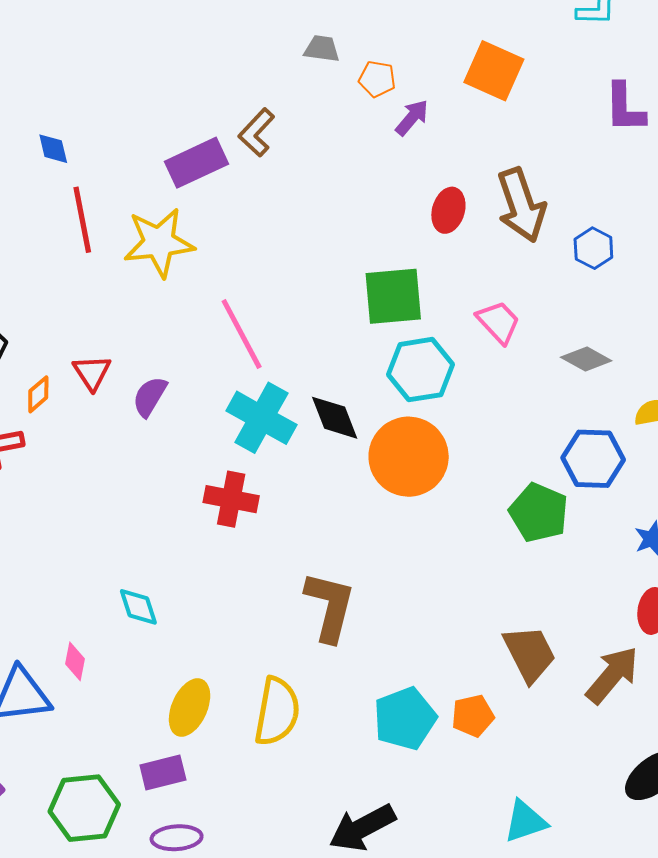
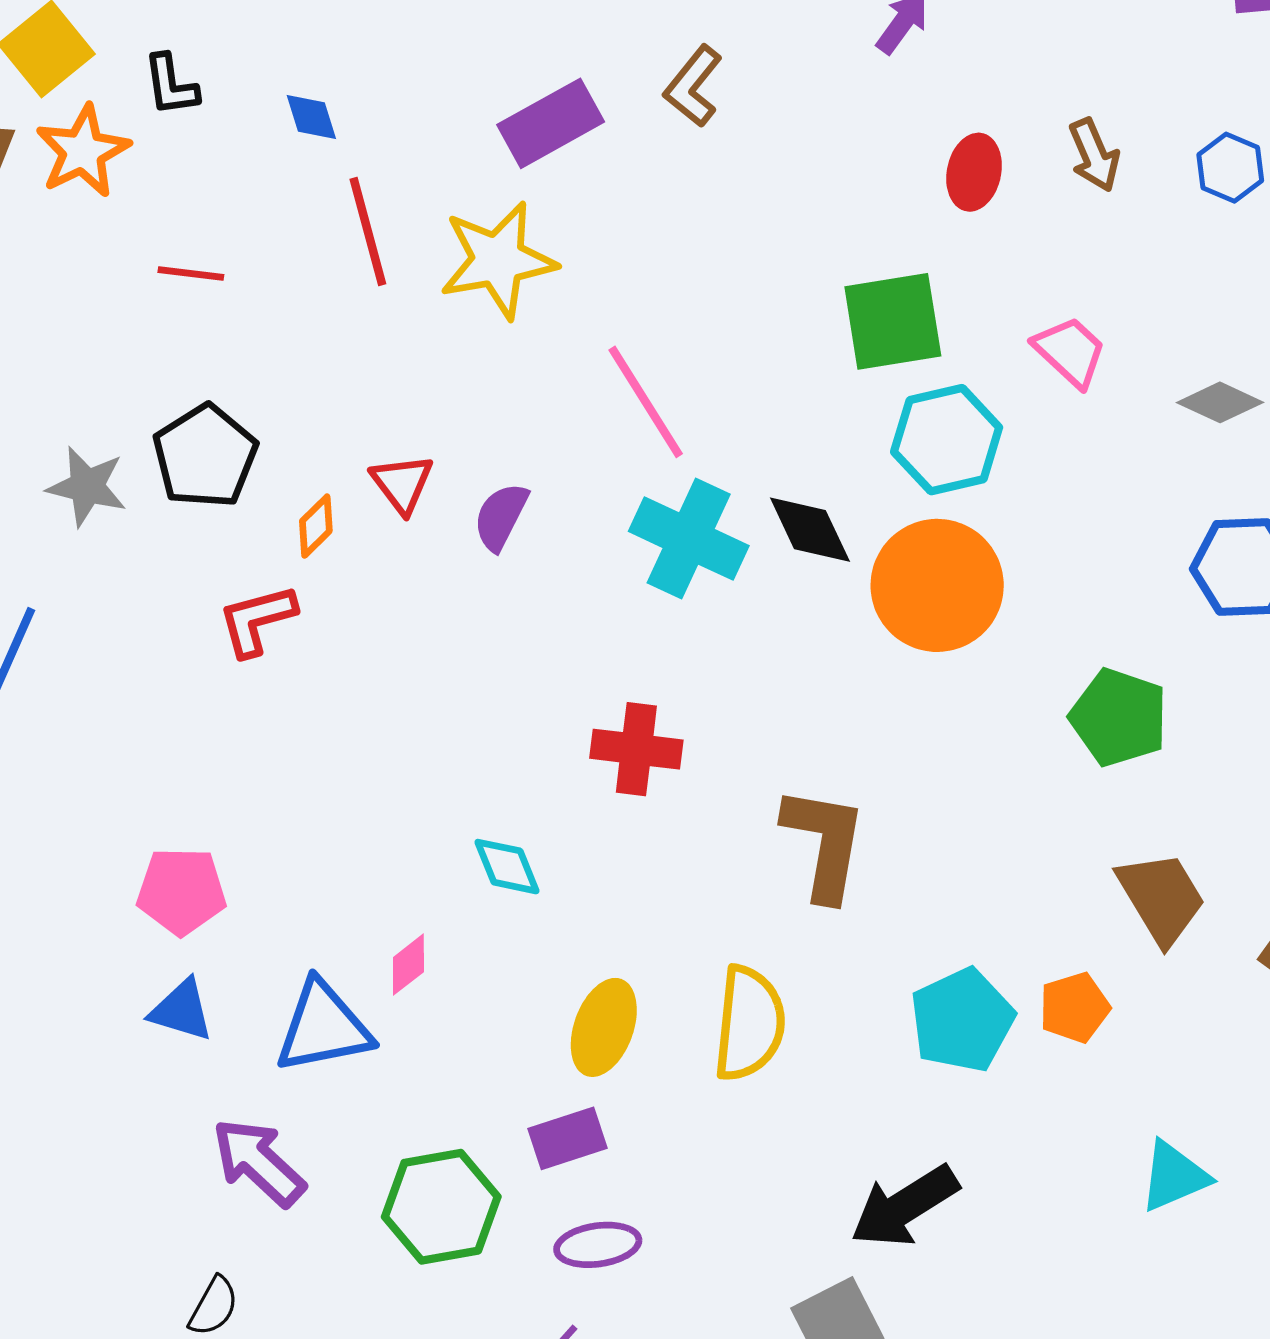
brown L-shape: (257, 132) -> (693, 86), moved
brown arrow: (521, 205) -> (1094, 155), size x0.6
blue hexagon: (593, 248) -> (1230, 168), moved
red cross: (231, 499) -> (636, 749), moved
green pentagon: (539, 513) -> (1119, 717), moved
pink diamond: (75, 661) -> (408, 965), turned 45

